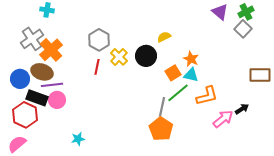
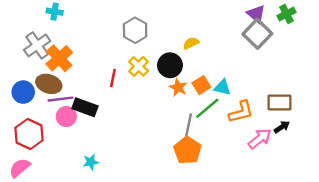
gray square: (243, 29) -> (257, 34), moved, size x1.4
gray hexagon: (99, 40) -> (135, 30), moved
orange star: (191, 59) -> (178, 87), moved
brown rectangle: (260, 75) -> (280, 103), moved
black rectangle: (37, 98) -> (85, 107), moved

